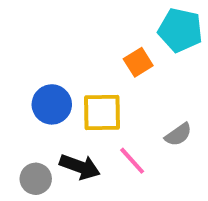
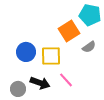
orange square: (138, 62) -> (69, 31), size x1.5
gray semicircle: (178, 135) -> (89, 47), moved

